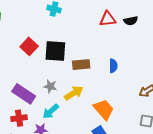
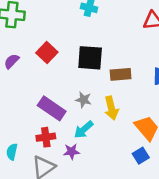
red square: (29, 46) -> (47, 53), moved
yellow arrow: (74, 93) -> (111, 108), turned 108

